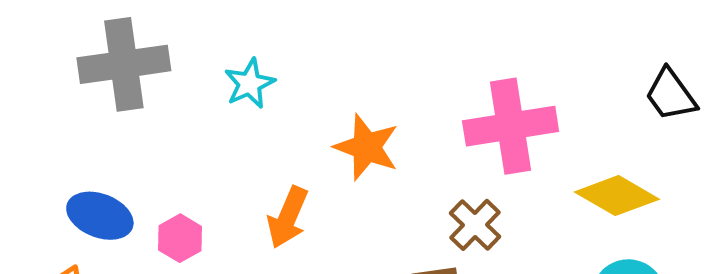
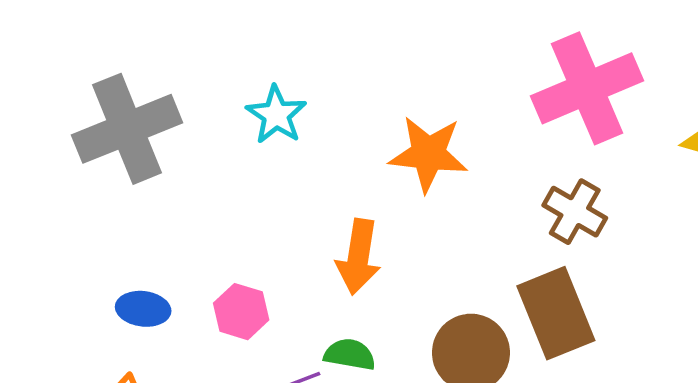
blue ellipse: (100, 216) -> (143, 309), size x0.7

